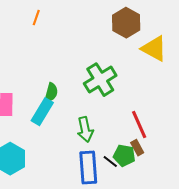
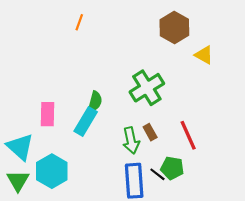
yellow triangle: (154, 49) -> (204, 55), size x0.7
brown rectangle: (137, 148) -> (150, 132), moved

